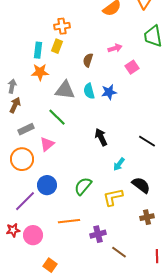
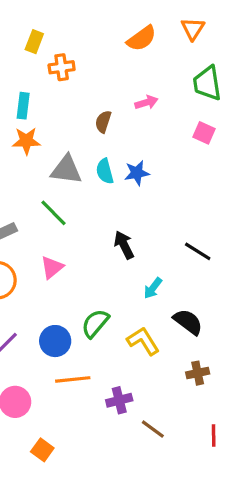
yellow rectangle: (57, 46) -> (34, 42), moved
pink square: (132, 67) -> (204, 133), moved, turned -32
pink triangle: (47, 144) -> (52, 267), moved
blue circle: (47, 185) -> (55, 341), moved
yellow L-shape: (113, 197) -> (143, 341), turned 70

